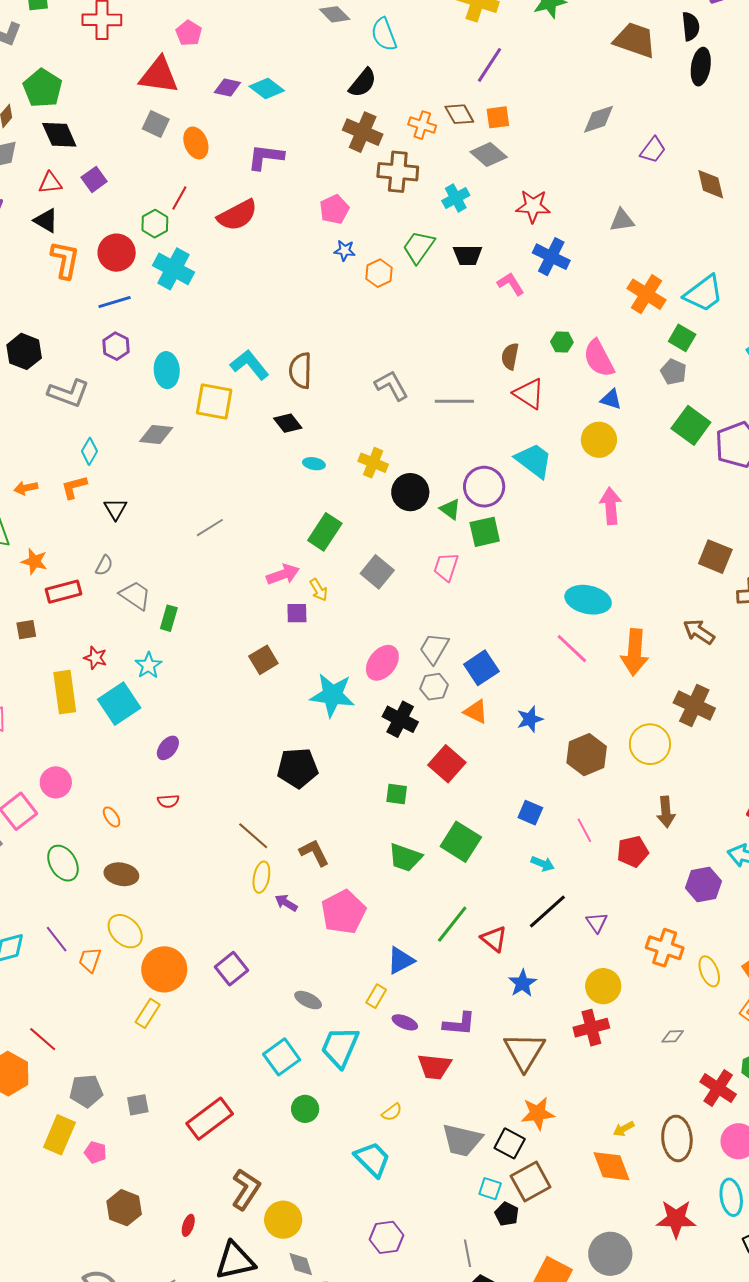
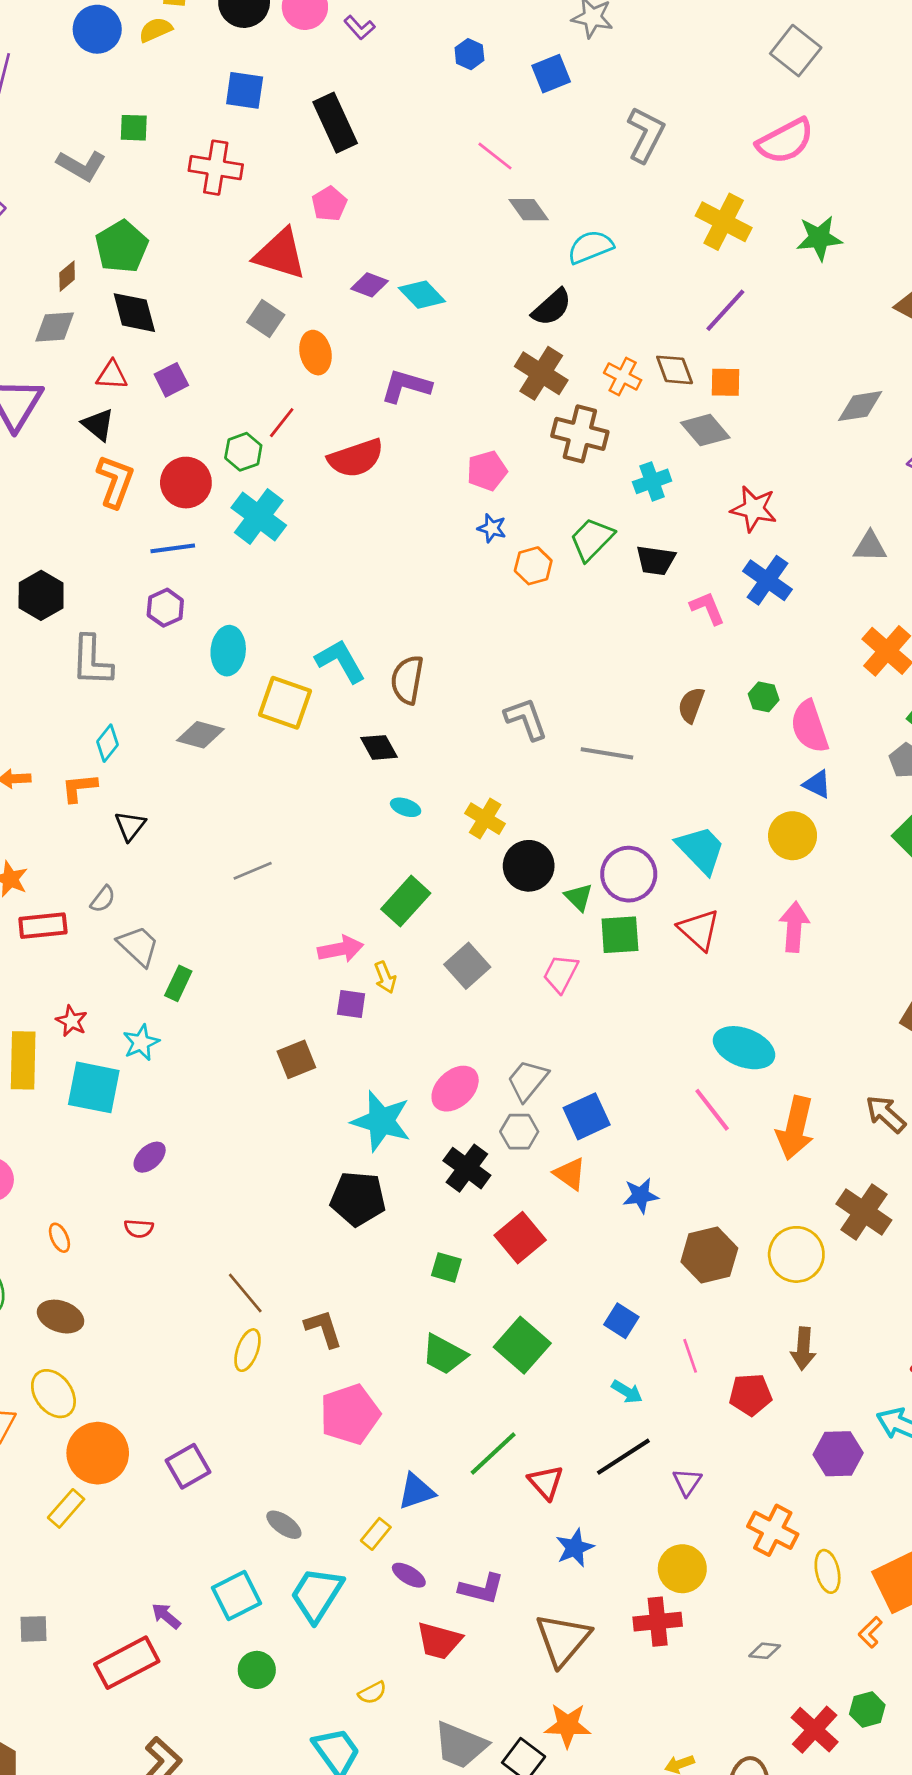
cyan semicircle: (384, 34) -> (590, 247), turned 80
gray L-shape: (69, 393) -> (92, 661), turned 63
red triangle: (529, 394) -> (699, 930), moved
cyan square: (119, 704) -> (94, 1087), turned 36
black pentagon: (298, 768) -> (358, 1199), moved
purple arrow: (286, 903) -> (166, 1616), moved

